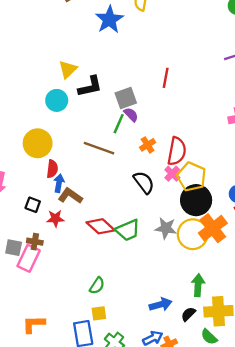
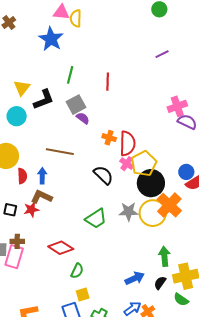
green line: (119, 124) -> (70, 75), moved
orange cross: (148, 145) -> (109, 138), moved, turned -32
yellow pentagon: (191, 177) -> (144, 164), turned 30
blue arrow: (59, 183) -> (42, 176), moved
red star: (55, 218) -> (31, 209), moved
red diamond: (101, 226) -> (61, 248), moved

